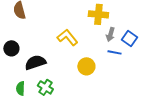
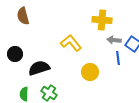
gray arrow: (110, 34) -> (114, 40), turned 80
blue line: (114, 52) -> (118, 58), turned 72

